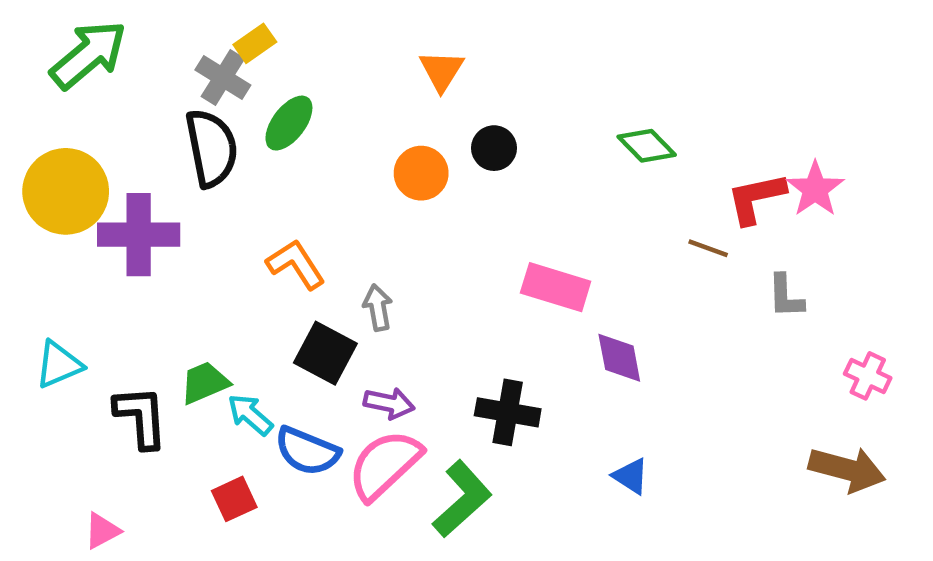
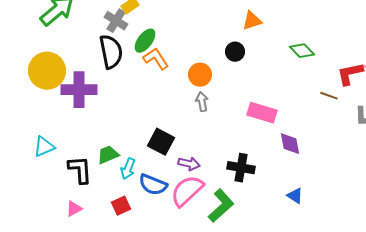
orange triangle: (442, 71) -> (252, 21), moved, turned 40
orange circle: (421, 173) -> (200, 75), moved
orange L-shape: (296, 264) -> (156, 59), moved
gray arrow: (378, 308) -> (202, 102), moved
cyan arrow: (250, 415) -> (128, 169), turned -110
pink triangle: (102, 531) -> (74, 209), moved

